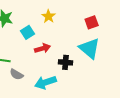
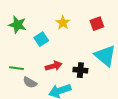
red square: (92, 22) -> (97, 24), moved
red arrow: (43, 48) -> (54, 66), moved

